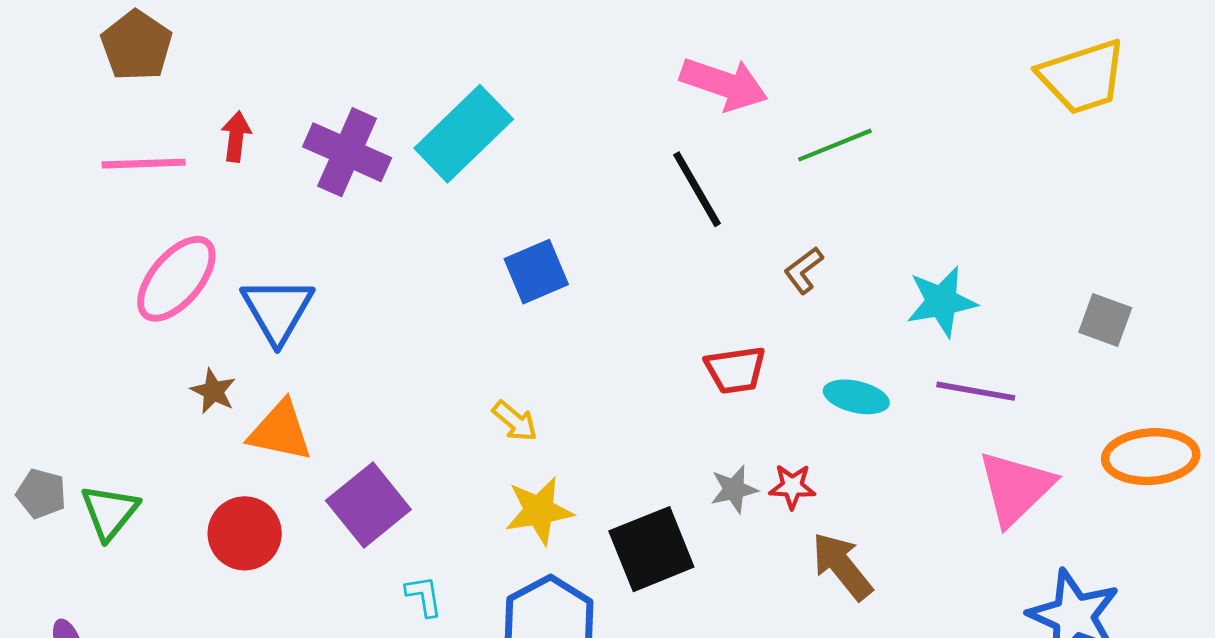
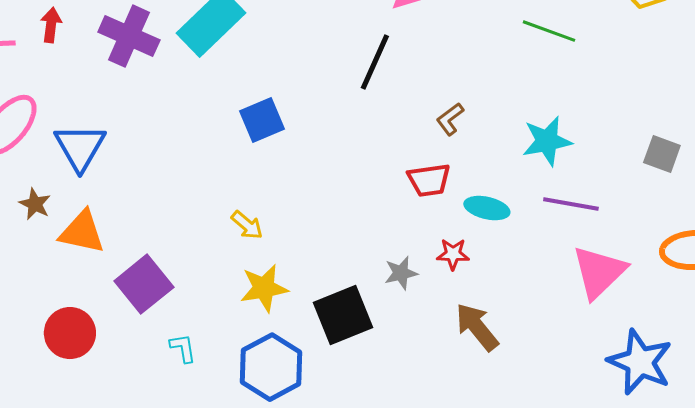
green line: (835, 145) -> (549, 31), moved, turned 42
black line: (697, 189) -> (375, 62), turned 54
red trapezoid: (735, 370) -> (429, 180), moved
red star: (792, 486) -> (453, 254), moved
red circle: (245, 533) -> (70, 333), moved

